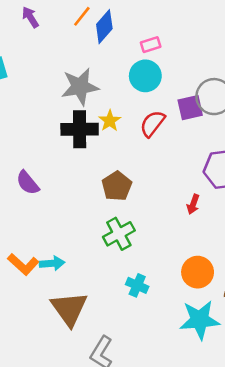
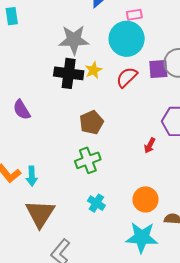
cyan circle: (145, 76) -> (127, 39), size x1.4
cyan arrow: (52, 263) -> (32, 176), turned 84

